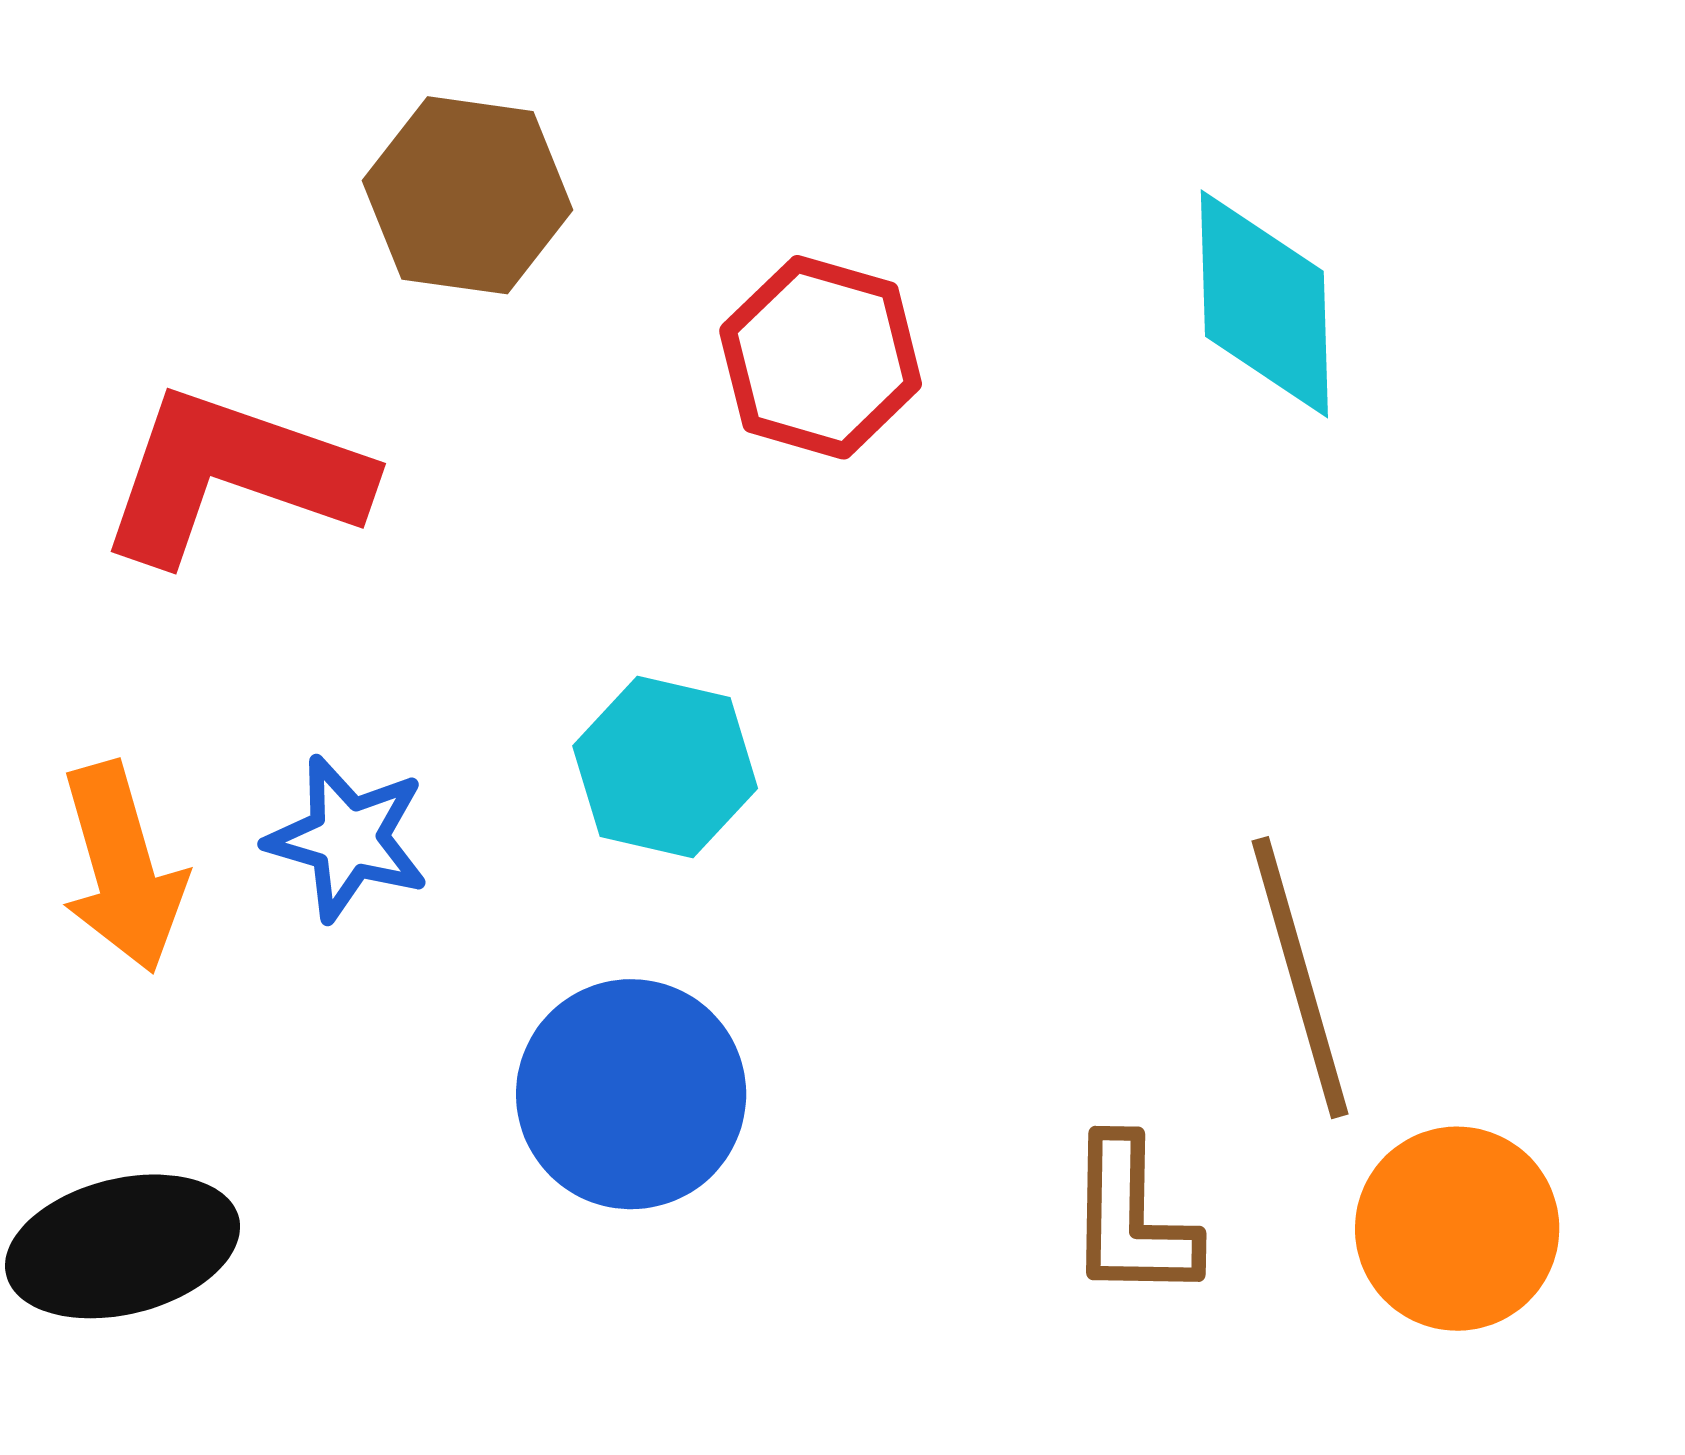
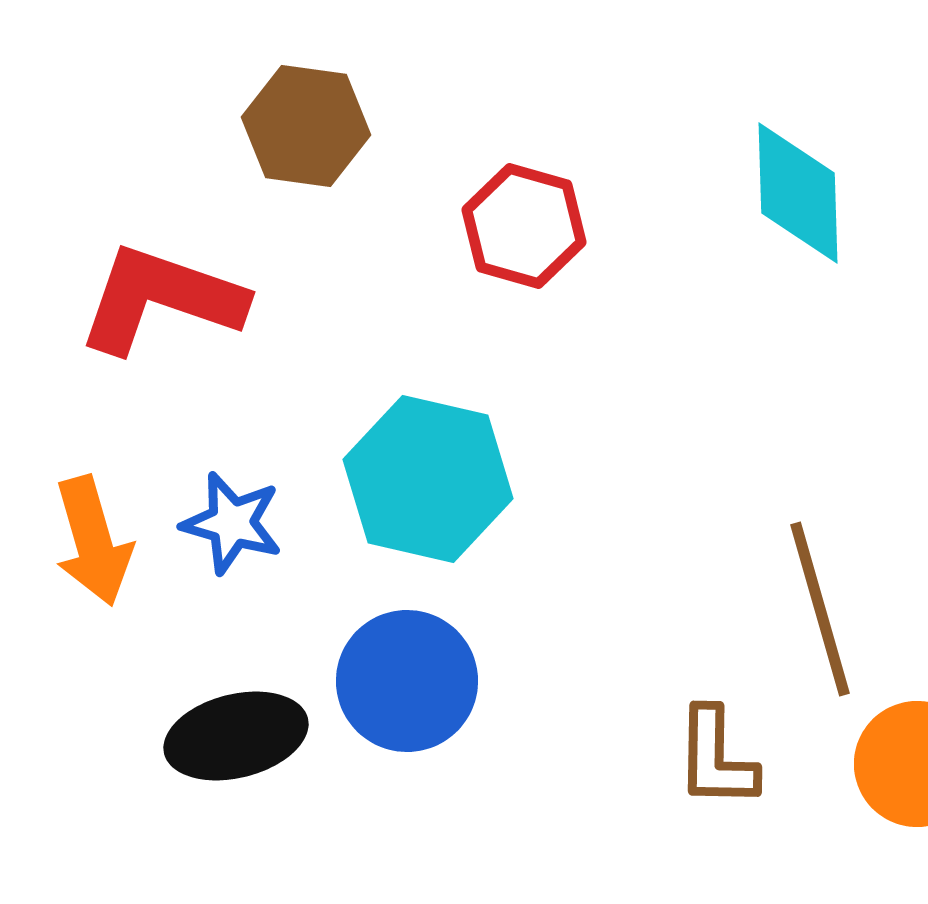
cyan hexagon: (665, 767) -> (428, 479), size x1.5
black ellipse: (123, 1246) -> (236, 736), moved

